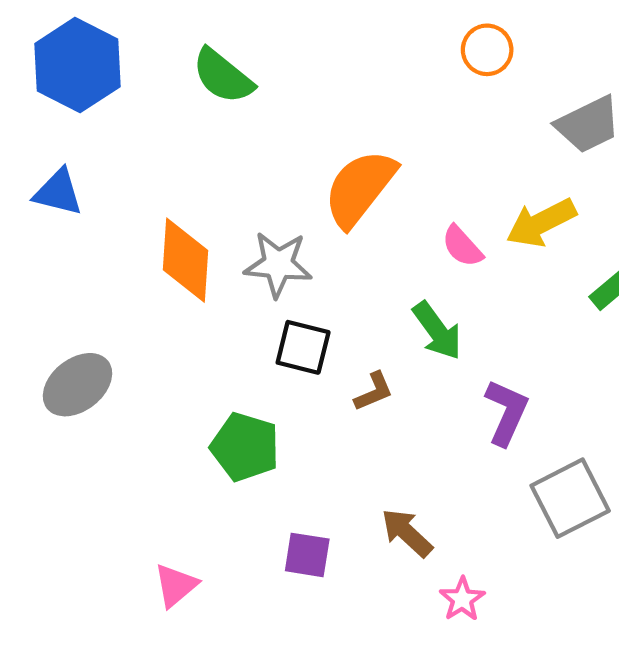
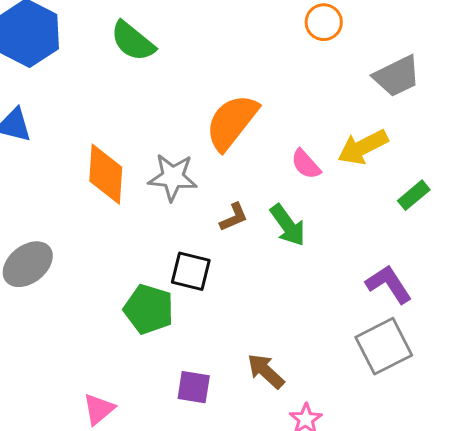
black square: (303, 347) -> (191, 271), moved
brown L-shape: (374, 392) -> (234, 217), moved
purple L-shape: (506, 412) -> (389, 284), moved, turned -57

